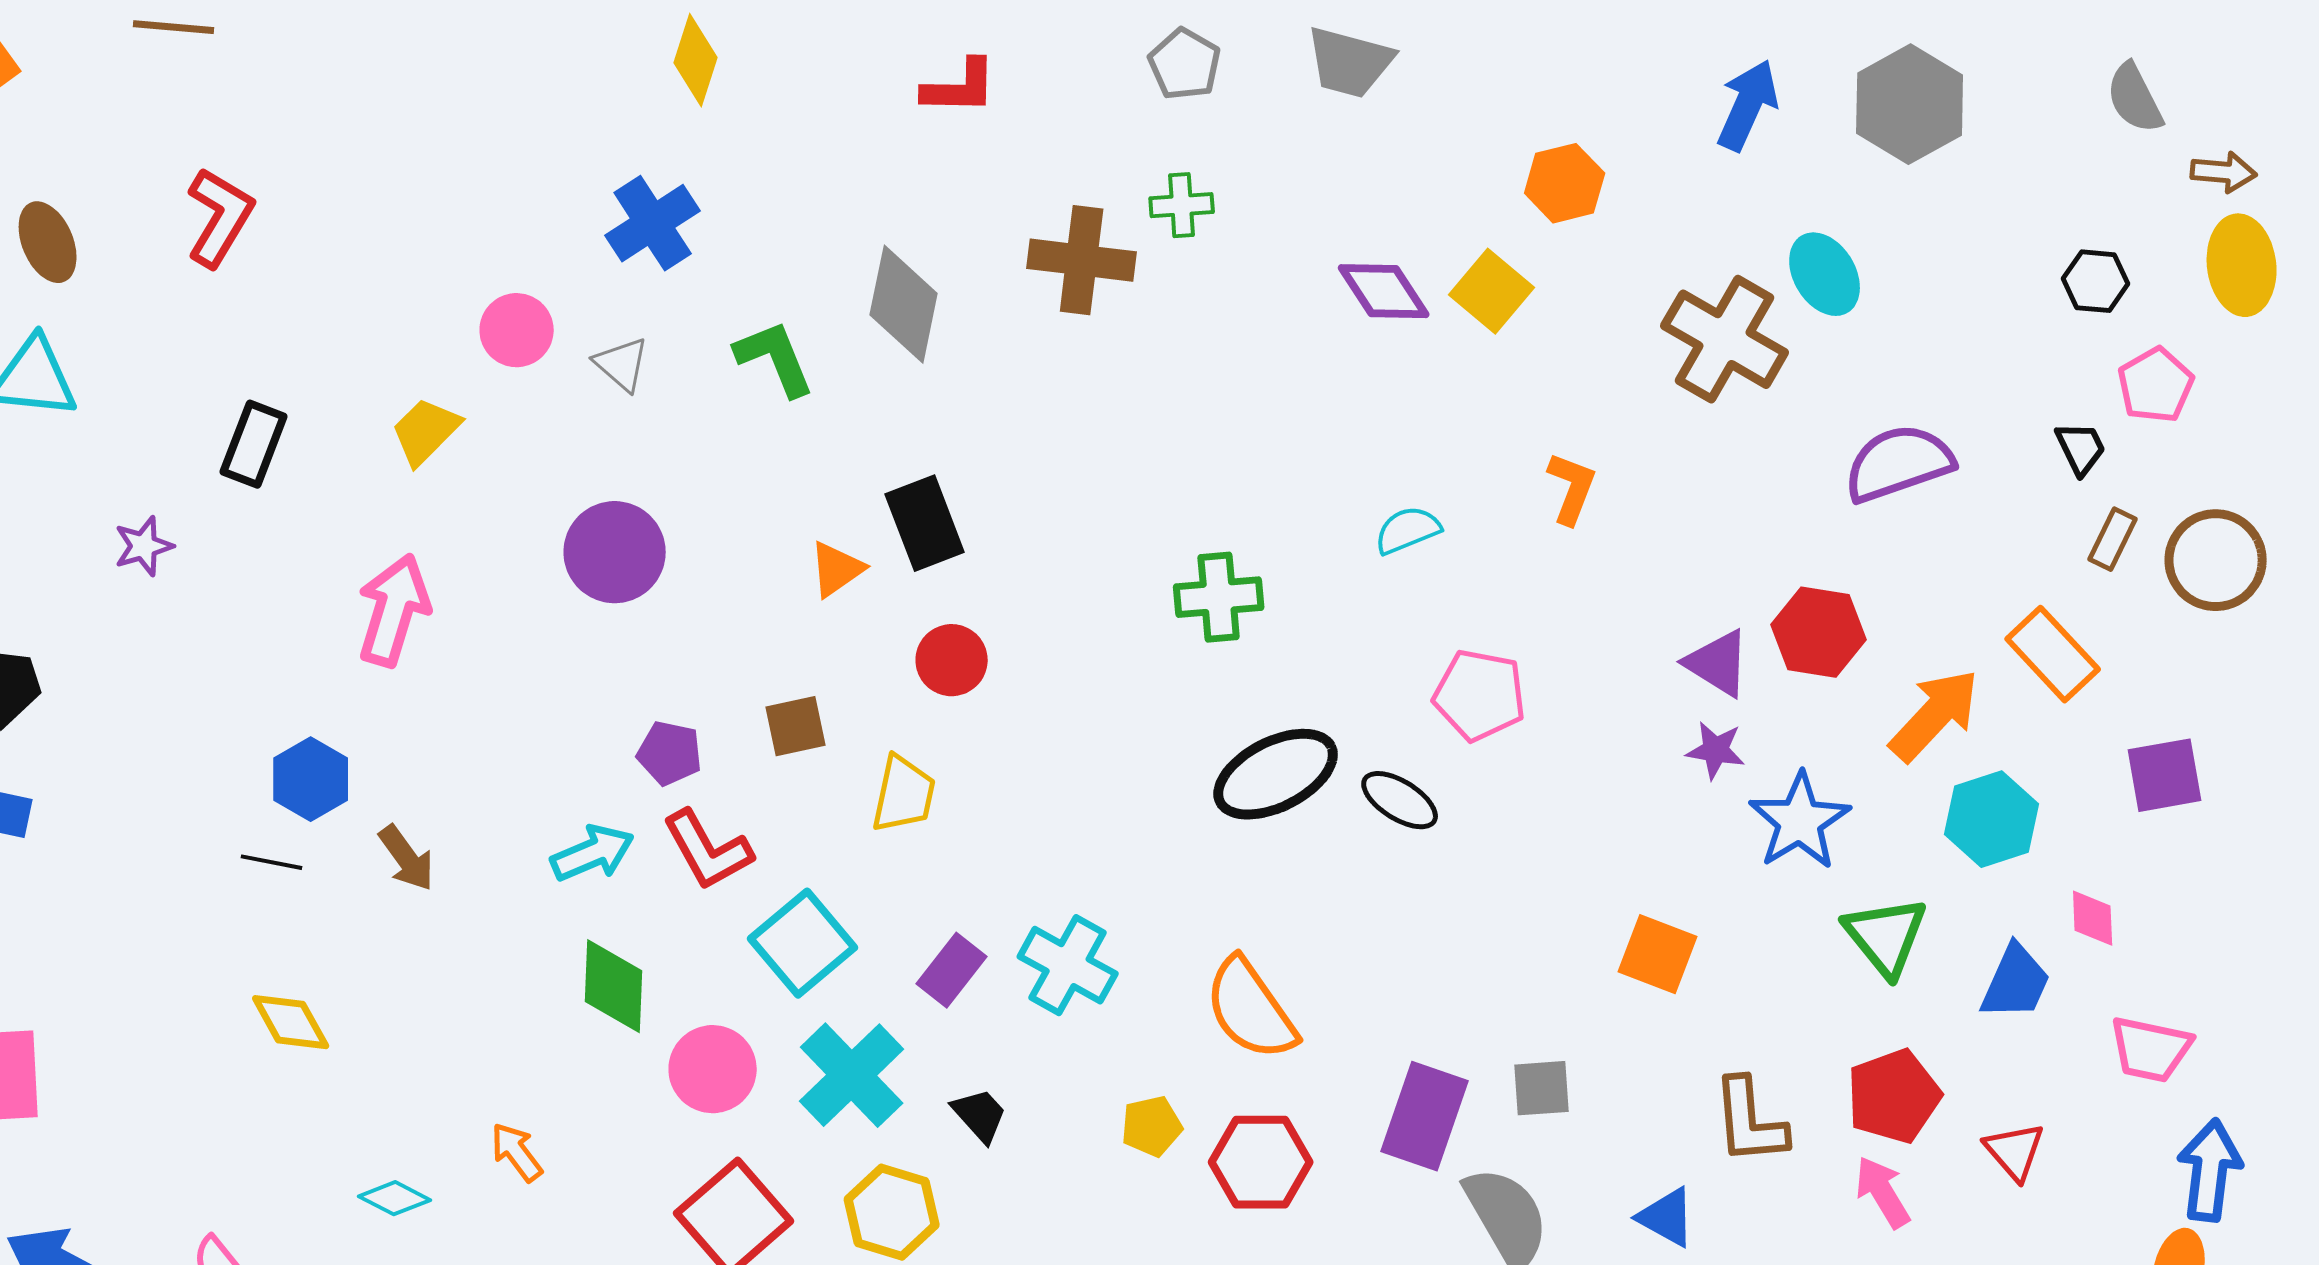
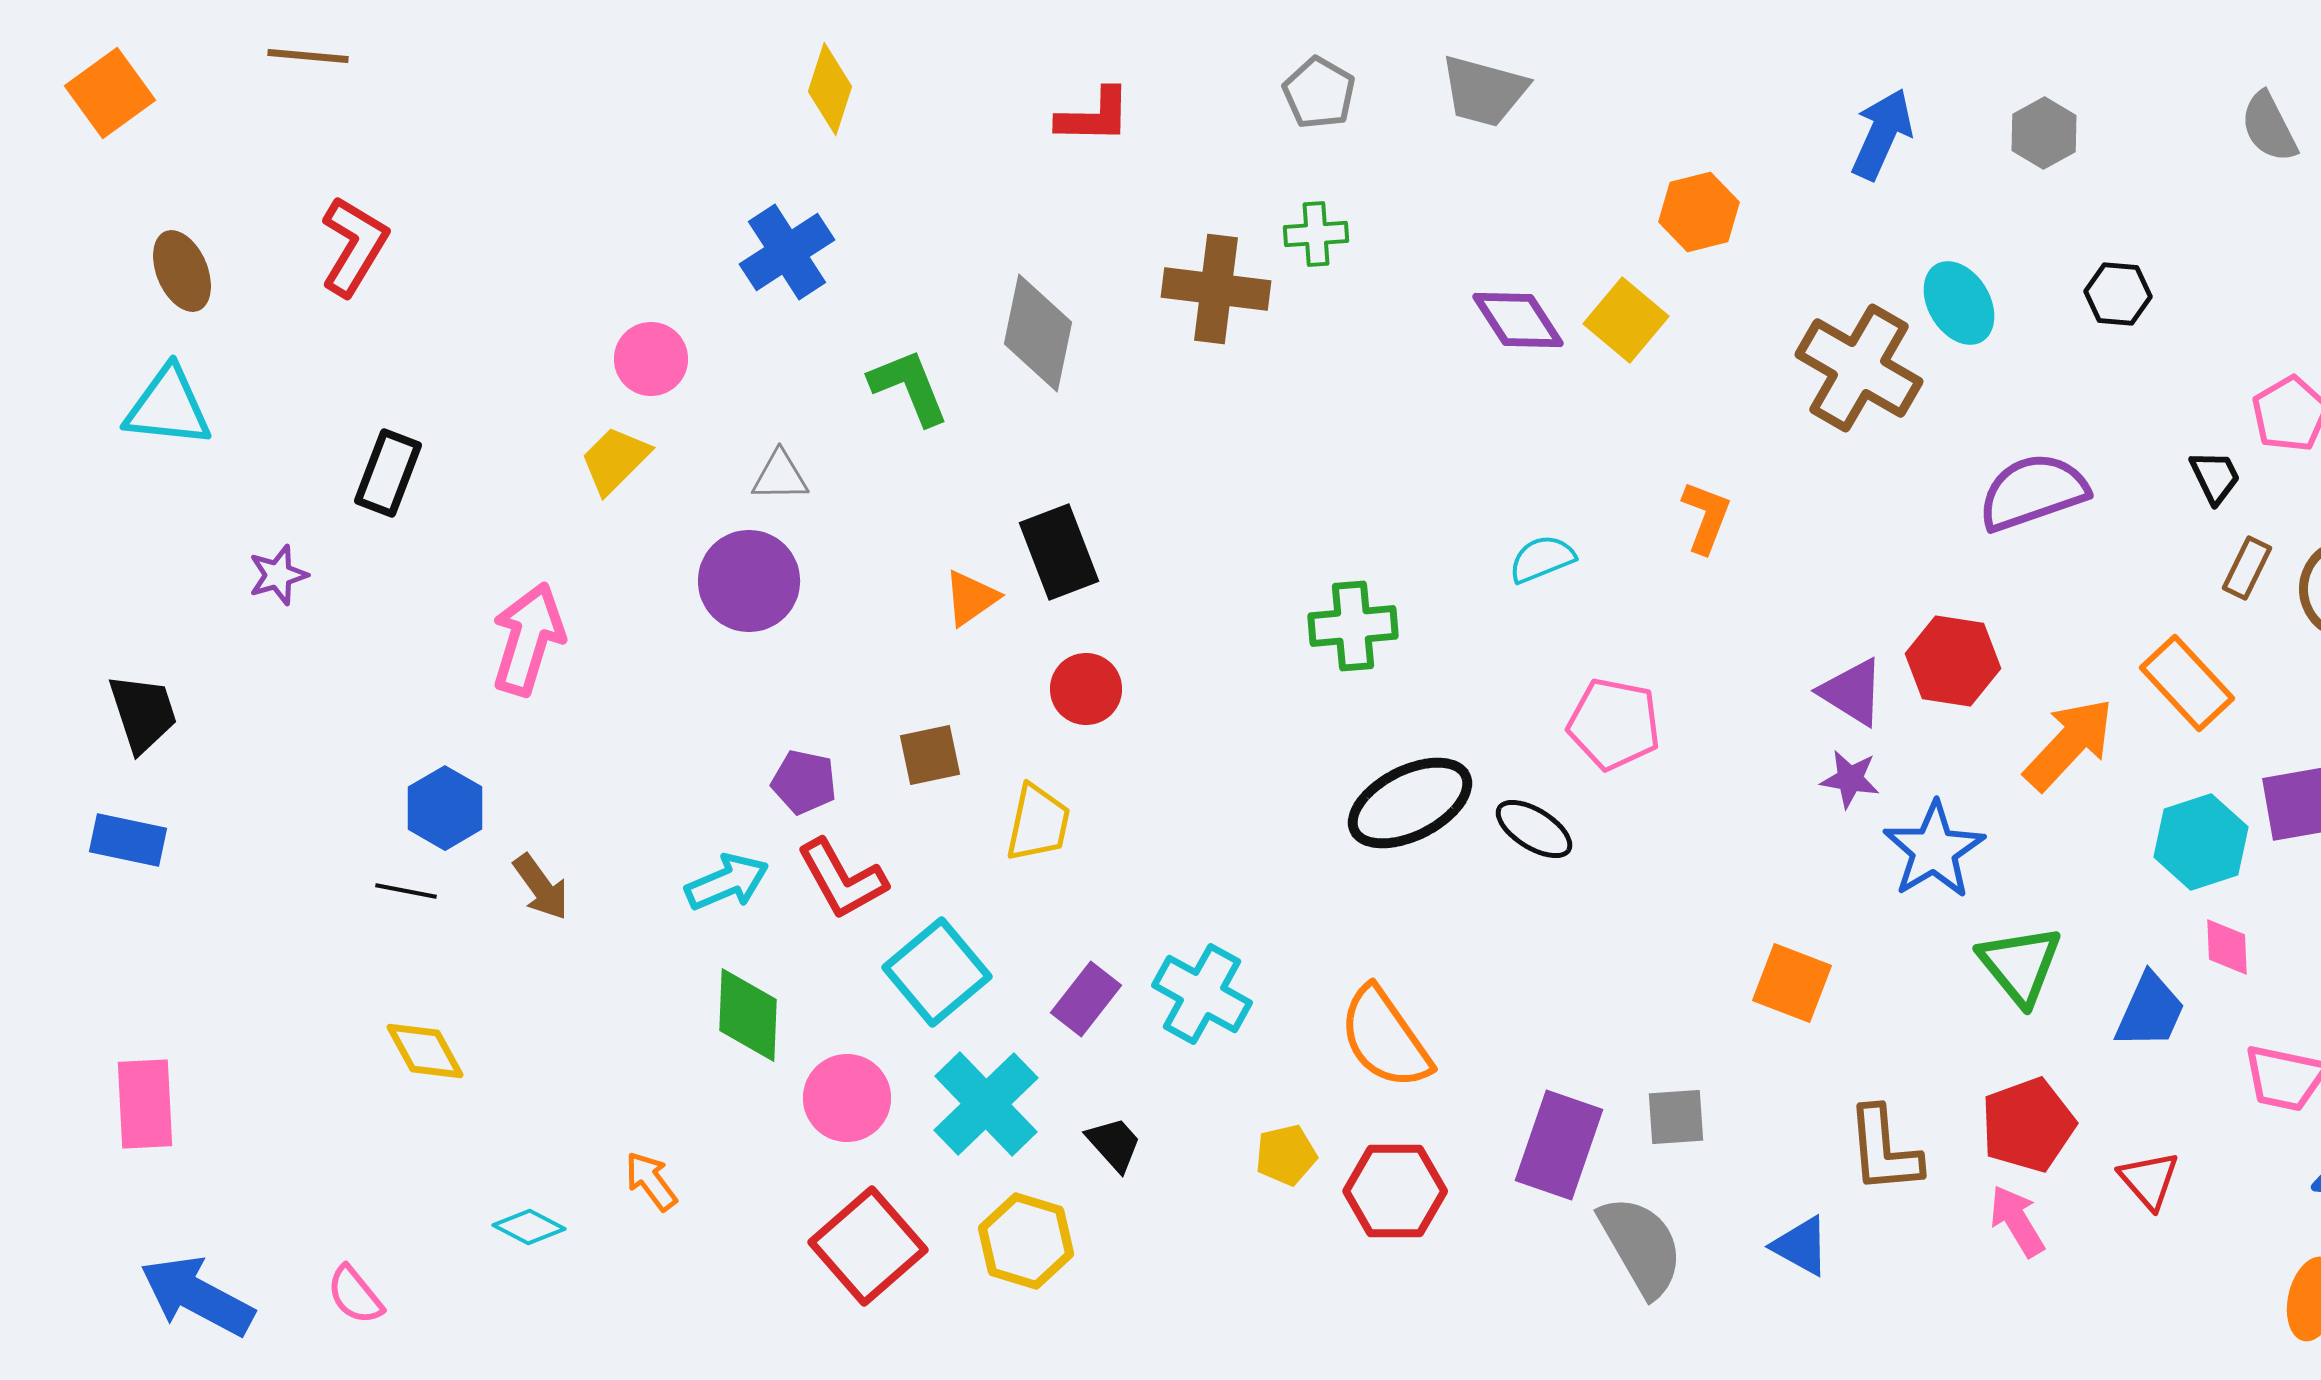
gray hexagon: (1910, 104) -> (2044, 133), size x0.6
black hexagon: (2096, 281) -> (2118, 294), moved
gray triangle: (622, 364) -> (780, 476), moved, turned -42
yellow trapezoid: (426, 431) -> (615, 460), moved
cyan hexagon: (1992, 819) -> (2201, 842), moved

